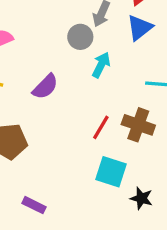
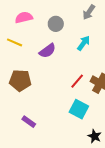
gray circle: (80, 37) -> (56, 24), moved
black star: (141, 198) -> (95, 136), moved

